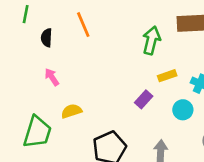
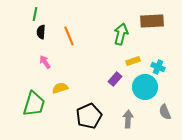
green line: (26, 14) -> (35, 14), moved
orange line: (83, 25) -> (69, 36), moved
cyan circle: (183, 110) -> (145, 87), size x1.6

